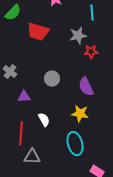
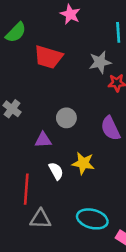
purple triangle: (24, 97) -> (43, 140), moved
yellow star: (80, 114) -> (83, 163), moved
cyan ellipse: (75, 144) -> (92, 219), moved, turned -60

